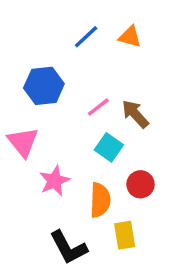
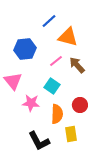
orange triangle: (130, 37) -> (68, 37), moved, size x1.5
cyan square: (109, 147) -> (52, 86), moved
pink star: (54, 181) -> (31, 103), turned 30

